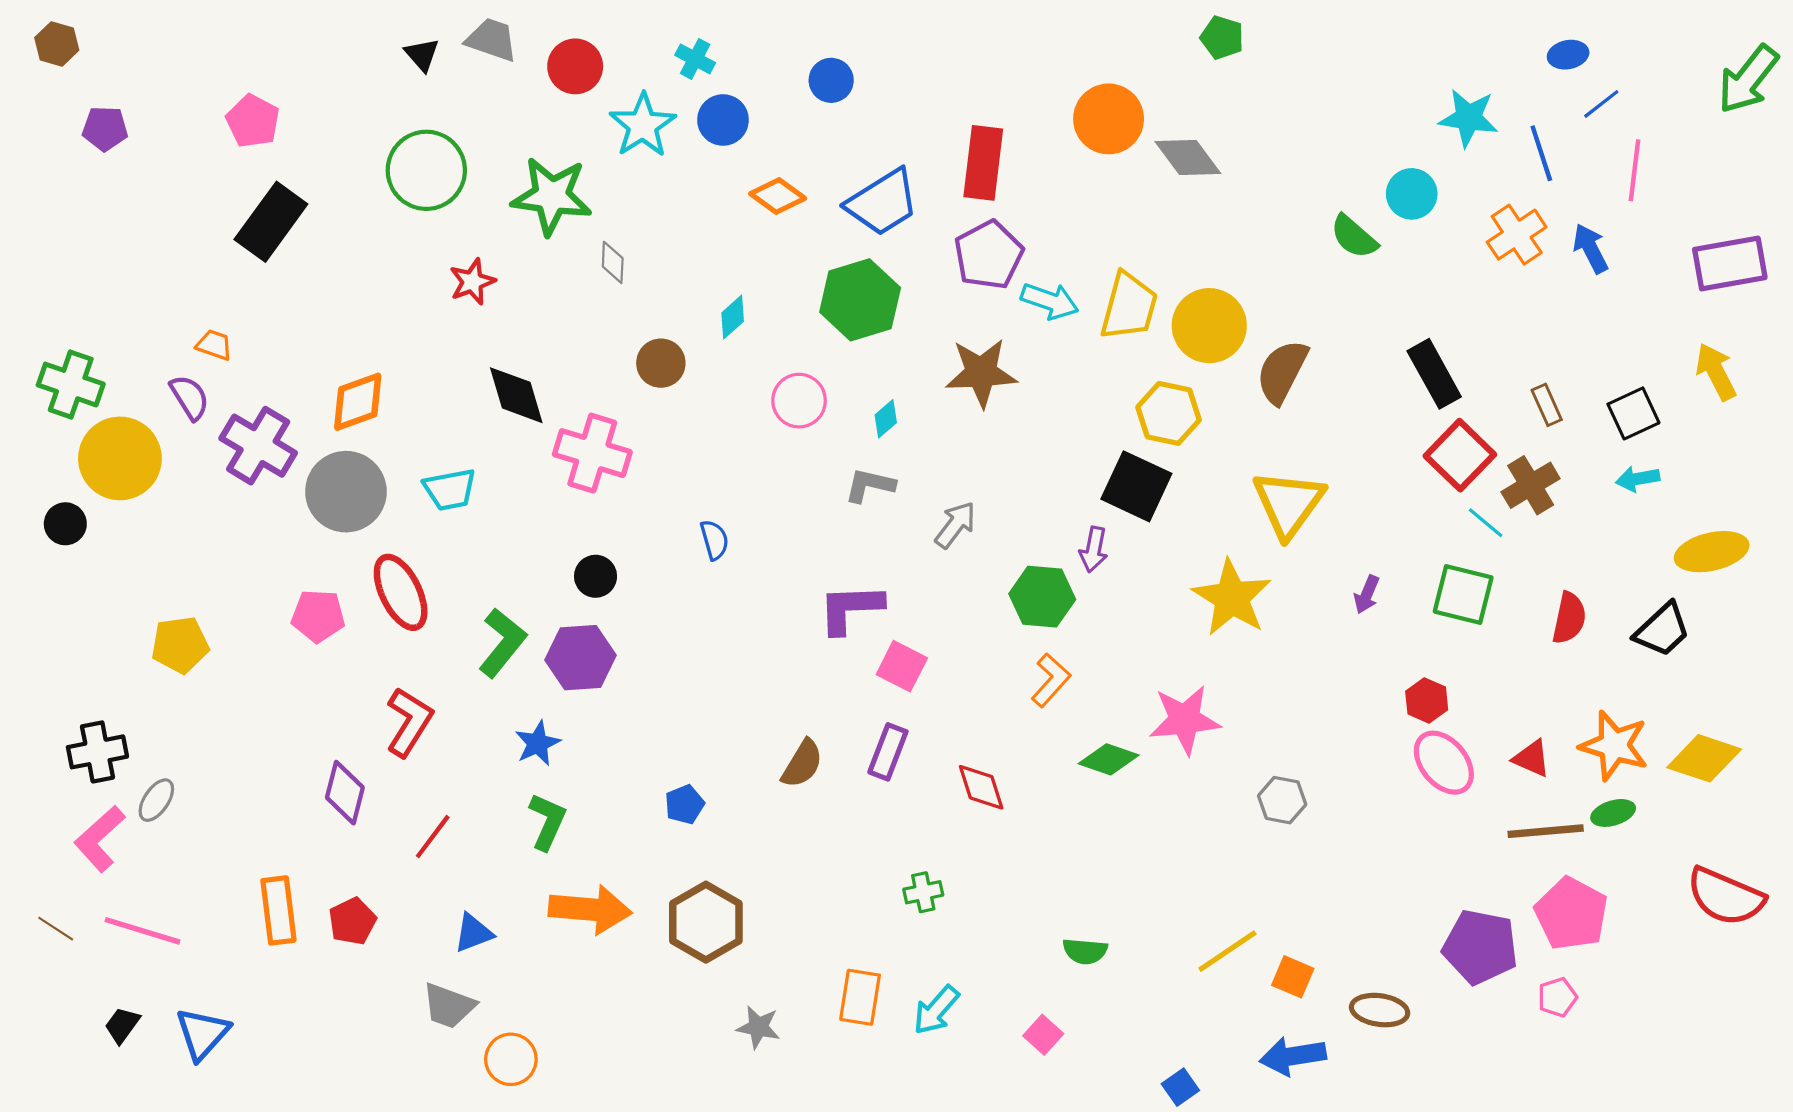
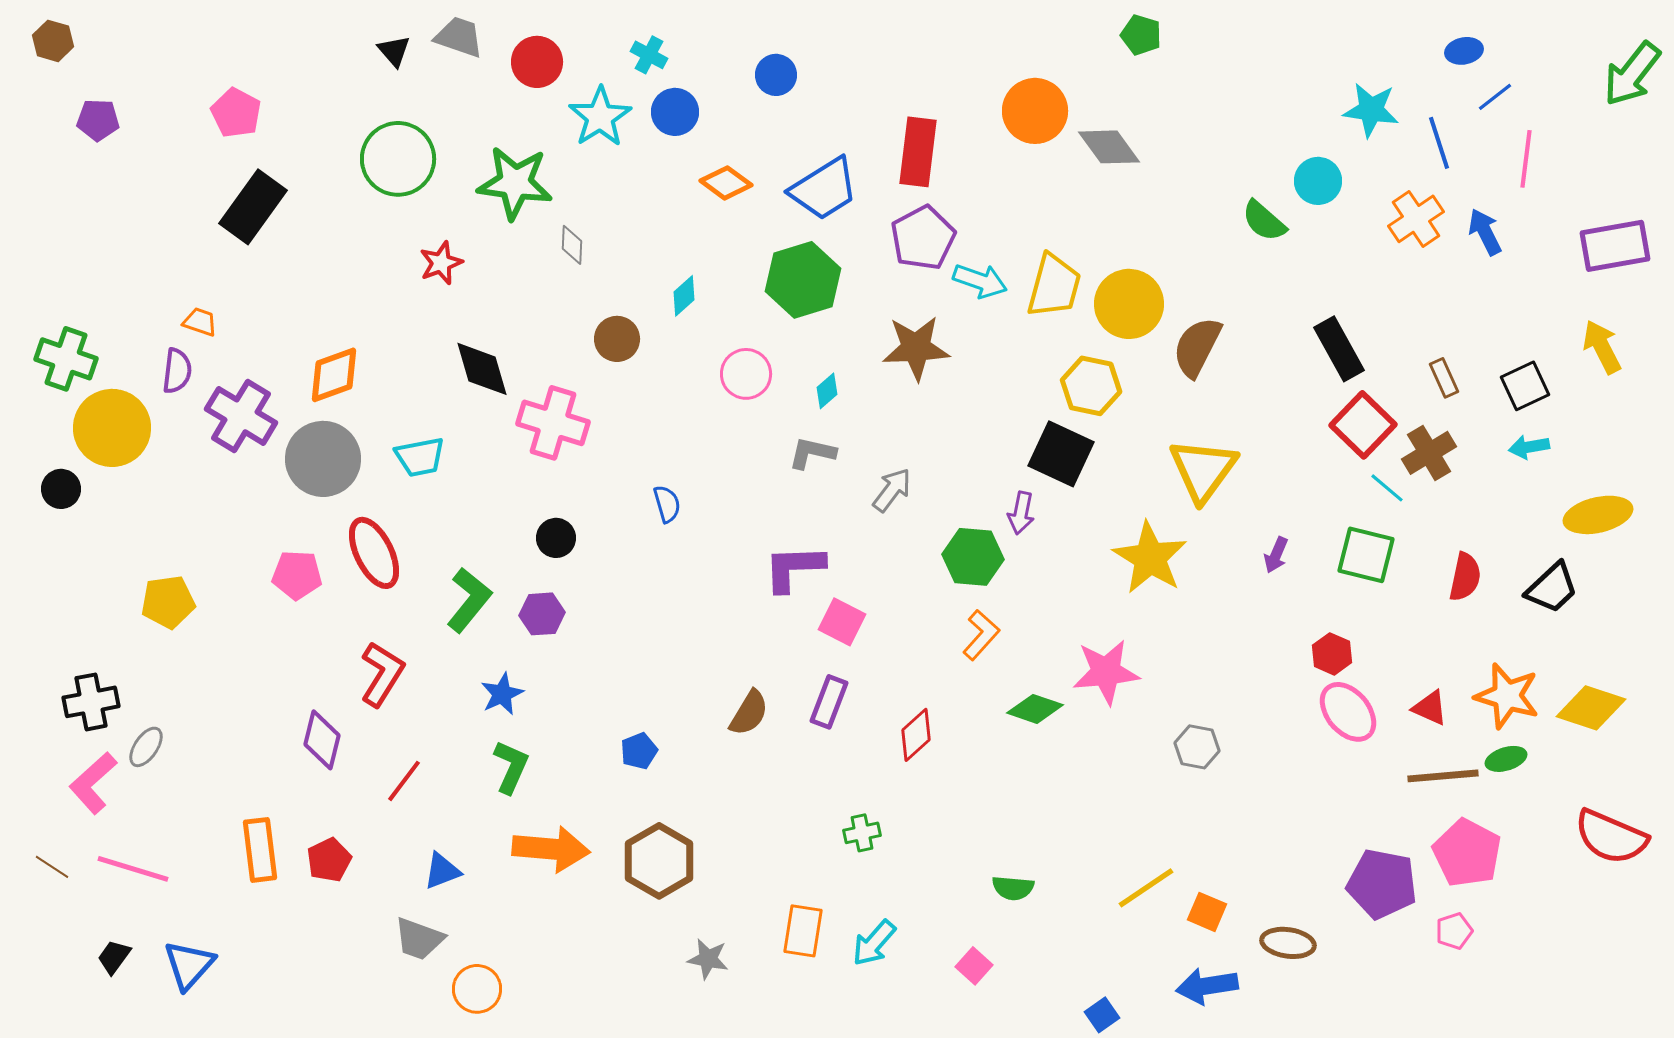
purple semicircle: (190, 397) -> (177, 371), turned 39
purple hexagon: (581, 658) -> (542, 614), size x0.7
red diamond: (981, 787) -> (916, 735), turned 66

